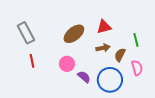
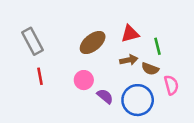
green line: (136, 40) -> (158, 46), moved
brown semicircle: (120, 55) -> (150, 69), turned -96

